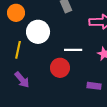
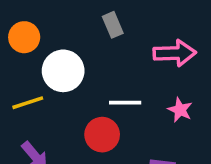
yellow line: (18, 50) -> (28, 103), turned 60

